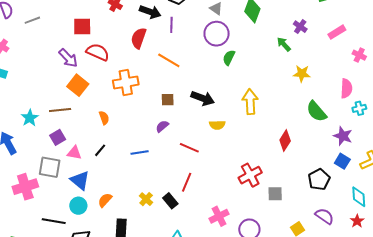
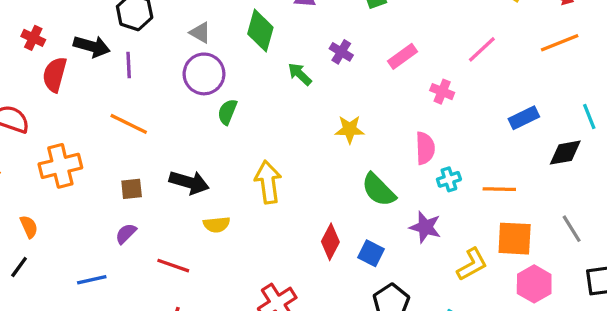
red semicircle: (139, 38) -> (55, 75), moved
green arrow: (284, 44) -> (300, 74), moved
black line: (100, 150) -> (19, 267), moved
blue square: (342, 161) -> (371, 253), moved

